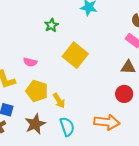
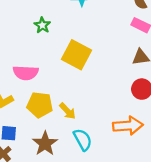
pink semicircle: (30, 62) -> (26, 73), size x1.5

